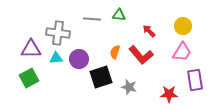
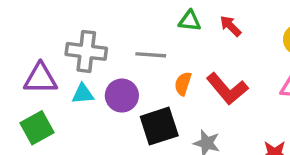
gray line: (92, 19) -> (151, 55), moved
red arrow: (149, 31) -> (230, 26), moved

